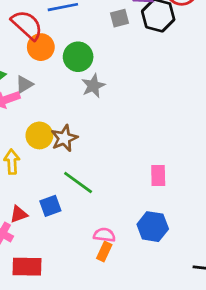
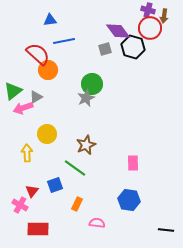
green circle: (78, 57) -> (92, 84), moved
brown star: (64, 138) -> (86, 145), moved
red triangle: (19, 214) -> (32, 191), turned -32
pink semicircle: (104, 235) -> (97, 223), moved
orange rectangle: (104, 251) -> (77, 204), moved

